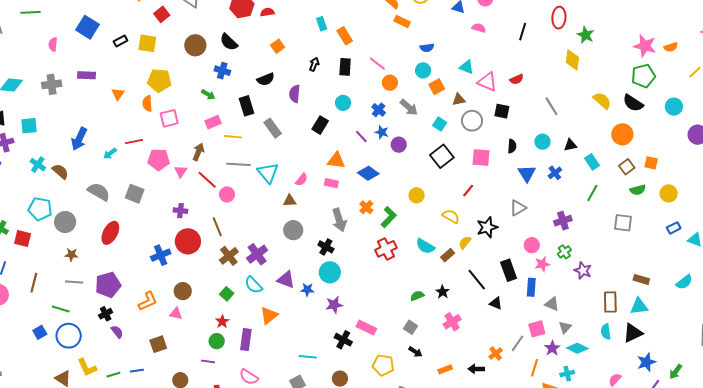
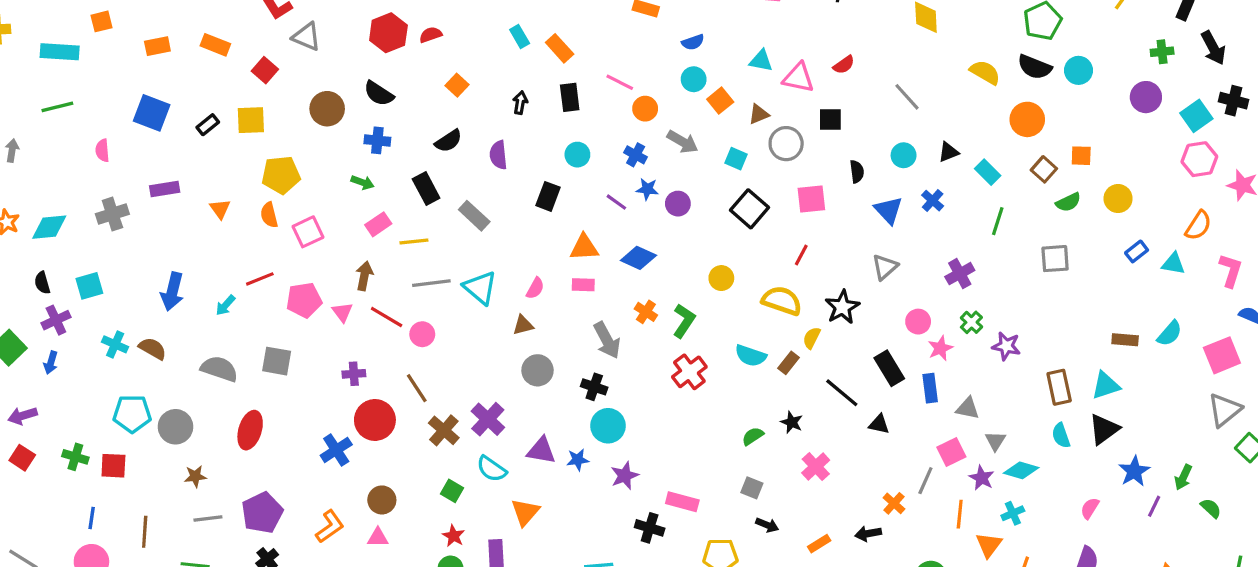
cyan circle: (674, 107) -> (1079, 70), moved
yellow semicircle: (451, 216) -> (782, 301), size x1.4
brown rectangle: (641, 279) -> (1125, 340), moved

